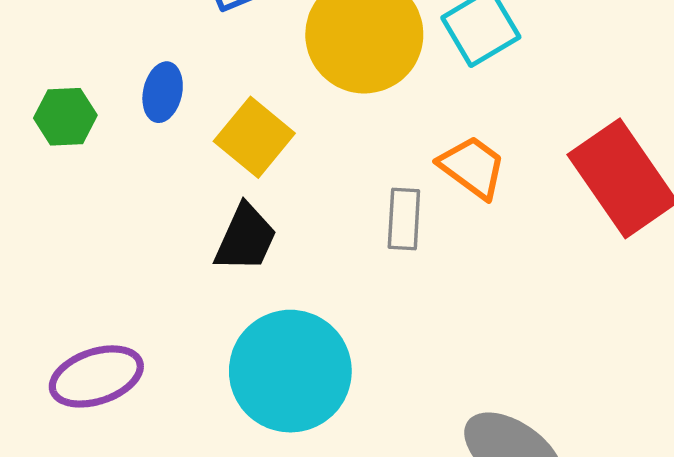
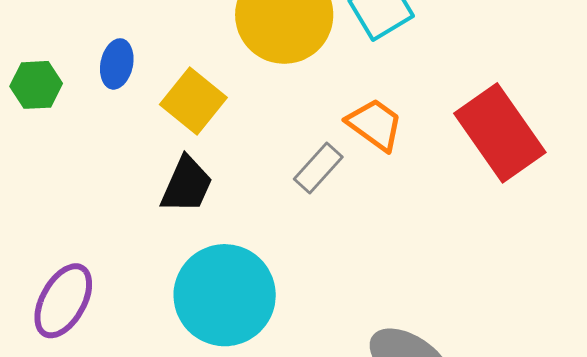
gray rectangle: (404, 219) -> (318, 168), turned 39
purple ellipse: (96, 376) -> (63, 301), turned -42

